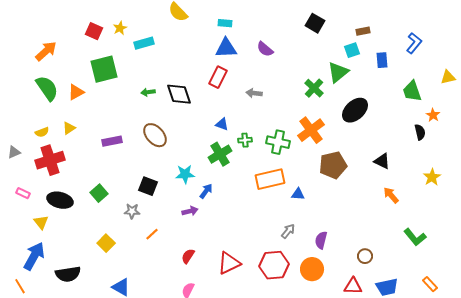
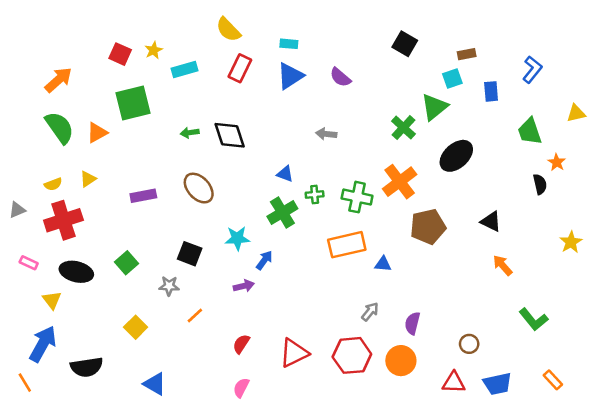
blue triangle: (226, 48) -> (290, 76), turned -30
red rectangle: (218, 77) -> (240, 68), moved
yellow star: (432, 177) -> (571, 242), moved

